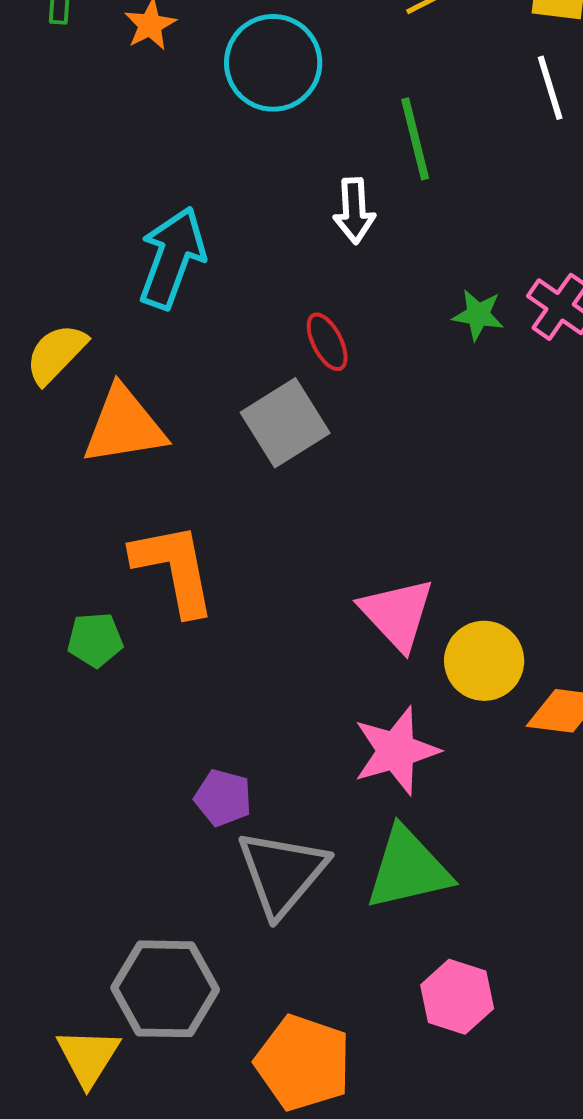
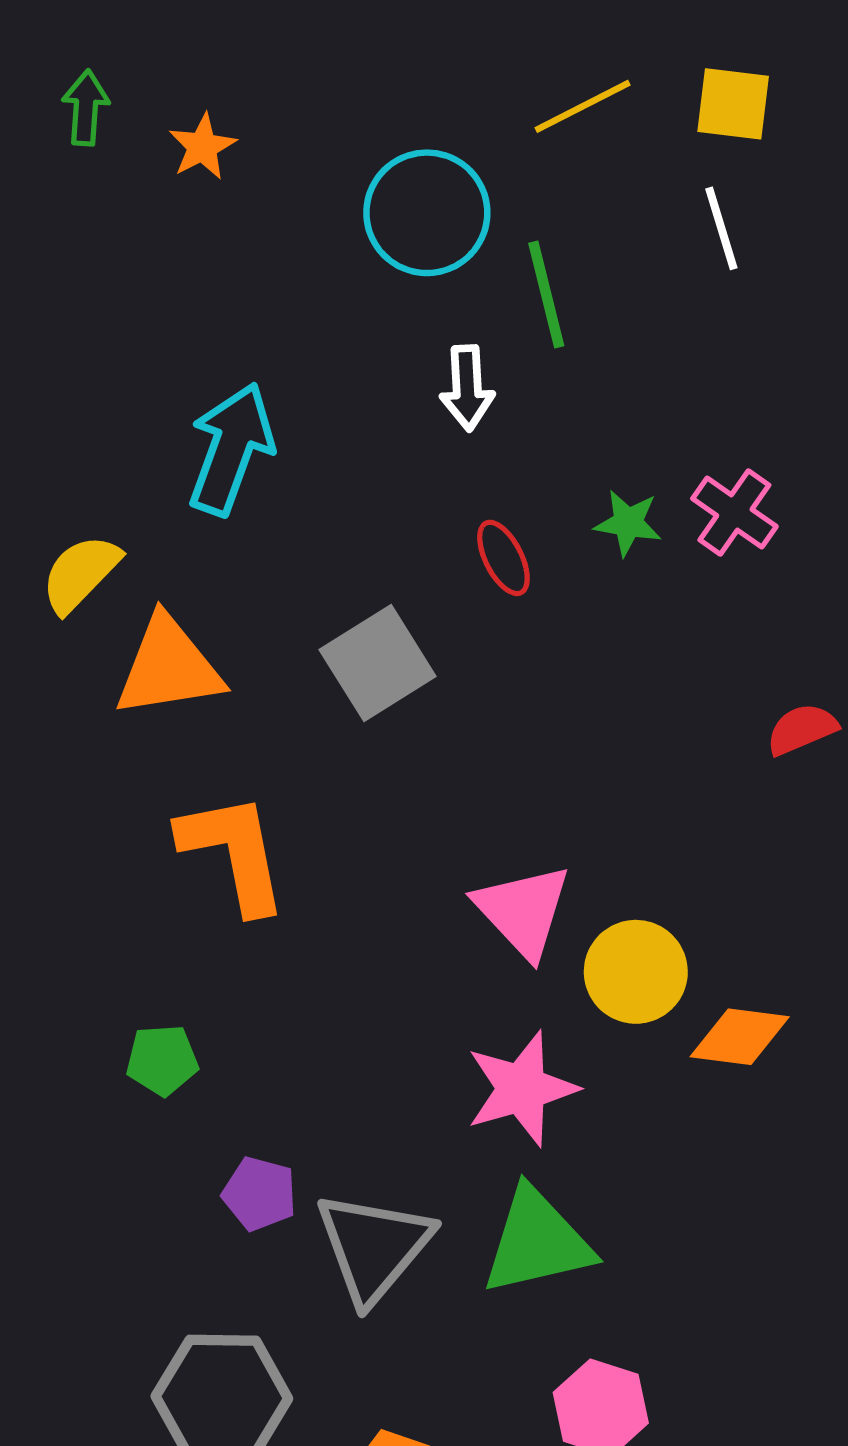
cyan circle: (273, 63) -> (427, 213), moved
red ellipse: (327, 342) -> (503, 558), moved
green pentagon: (95, 640) -> (162, 1060), moved
purple pentagon: (223, 798) -> (260, 1194), moved

